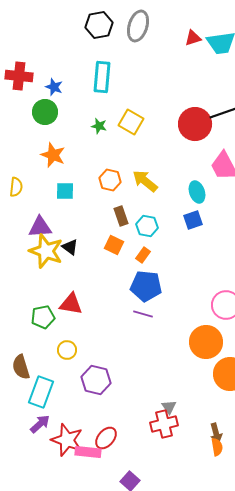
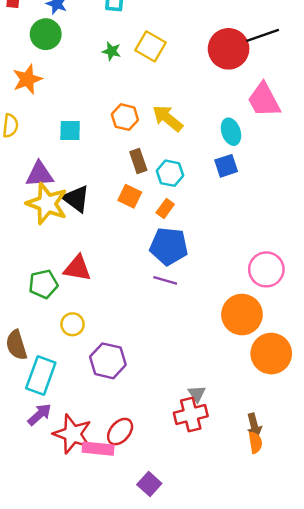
orange star: (53, 155) -> (27, 79), moved, turned 30
black triangle: (70, 247) -> (76, 199), size x1.4

